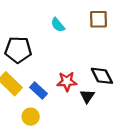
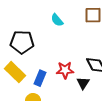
blue rectangle: (39, 91) -> (40, 78), turned 70

